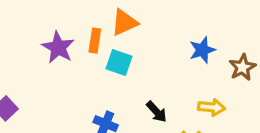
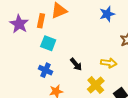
blue star: (202, 50) -> (107, 14), moved
cyan square: (119, 63) -> (48, 43), moved

